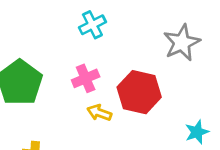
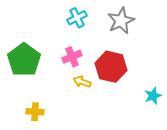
gray star: (182, 43) -> (121, 21), moved

